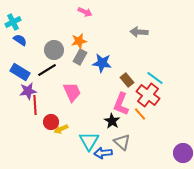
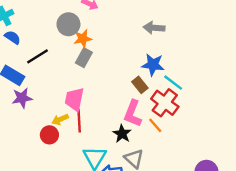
gray circle: (54, 50) -> (68, 24), moved
blue star: (102, 63) -> (153, 65), moved
black line: (47, 70) -> (38, 56), moved
pink trapezoid: (72, 92) -> (74, 99), turned -145
red line: (35, 105) -> (79, 121), moved
yellow arrow: (61, 129) -> (60, 119), moved

